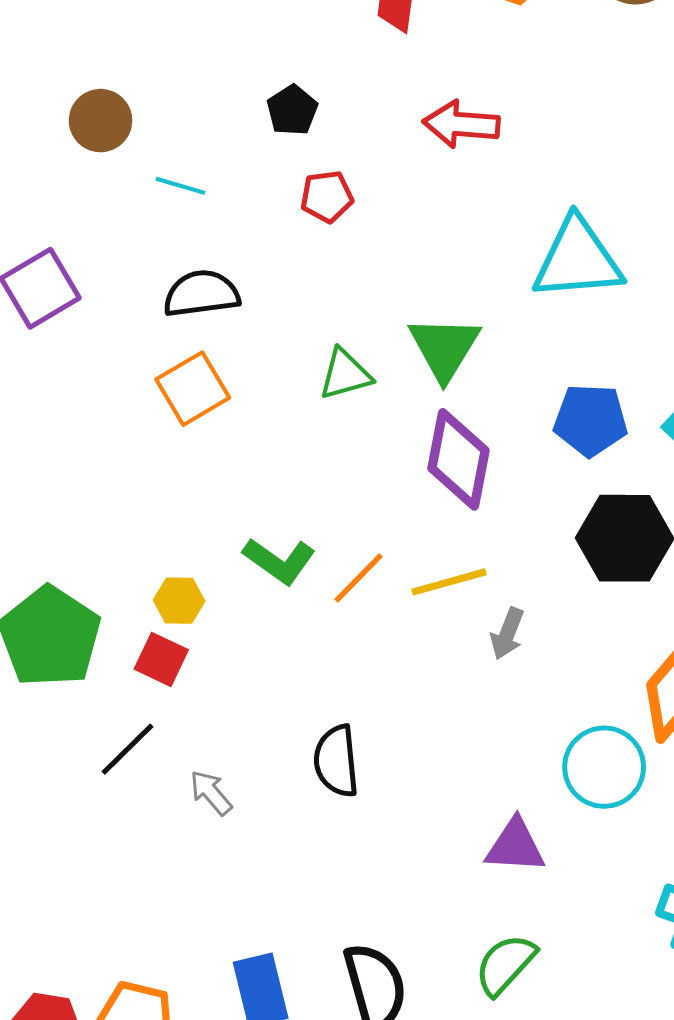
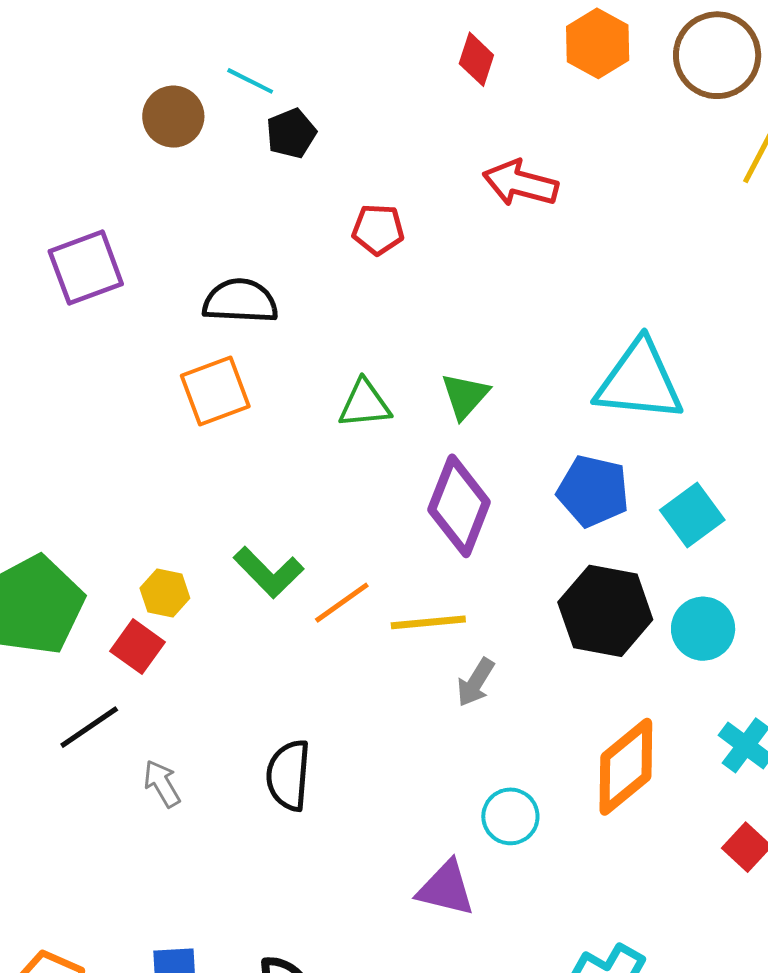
black pentagon: (292, 110) -> (291, 133), moved
cyan line: (181, 186) -> (250, 81), moved
cyan triangle: (578, 259) -> (639, 381), moved
green triangle: (444, 348) -> (465, 396), size x0.7
cyan circle: (604, 767) -> (510, 816), moved, size x0.7

